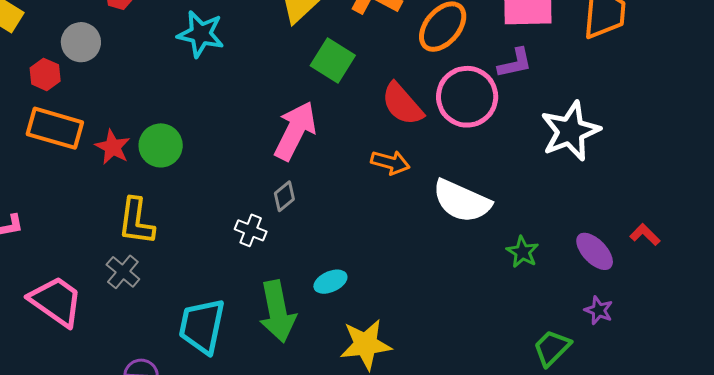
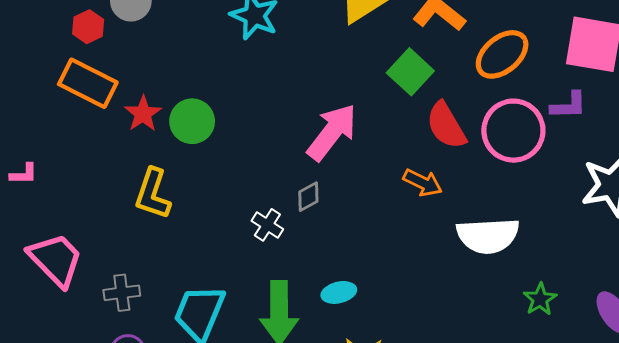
green square: (333, 60) -> (410, 72), moved
white semicircle: (462, 201) -> (488, 236), turned -38
gray cross: (123, 272) -> (122, 293), moved, turned 32

